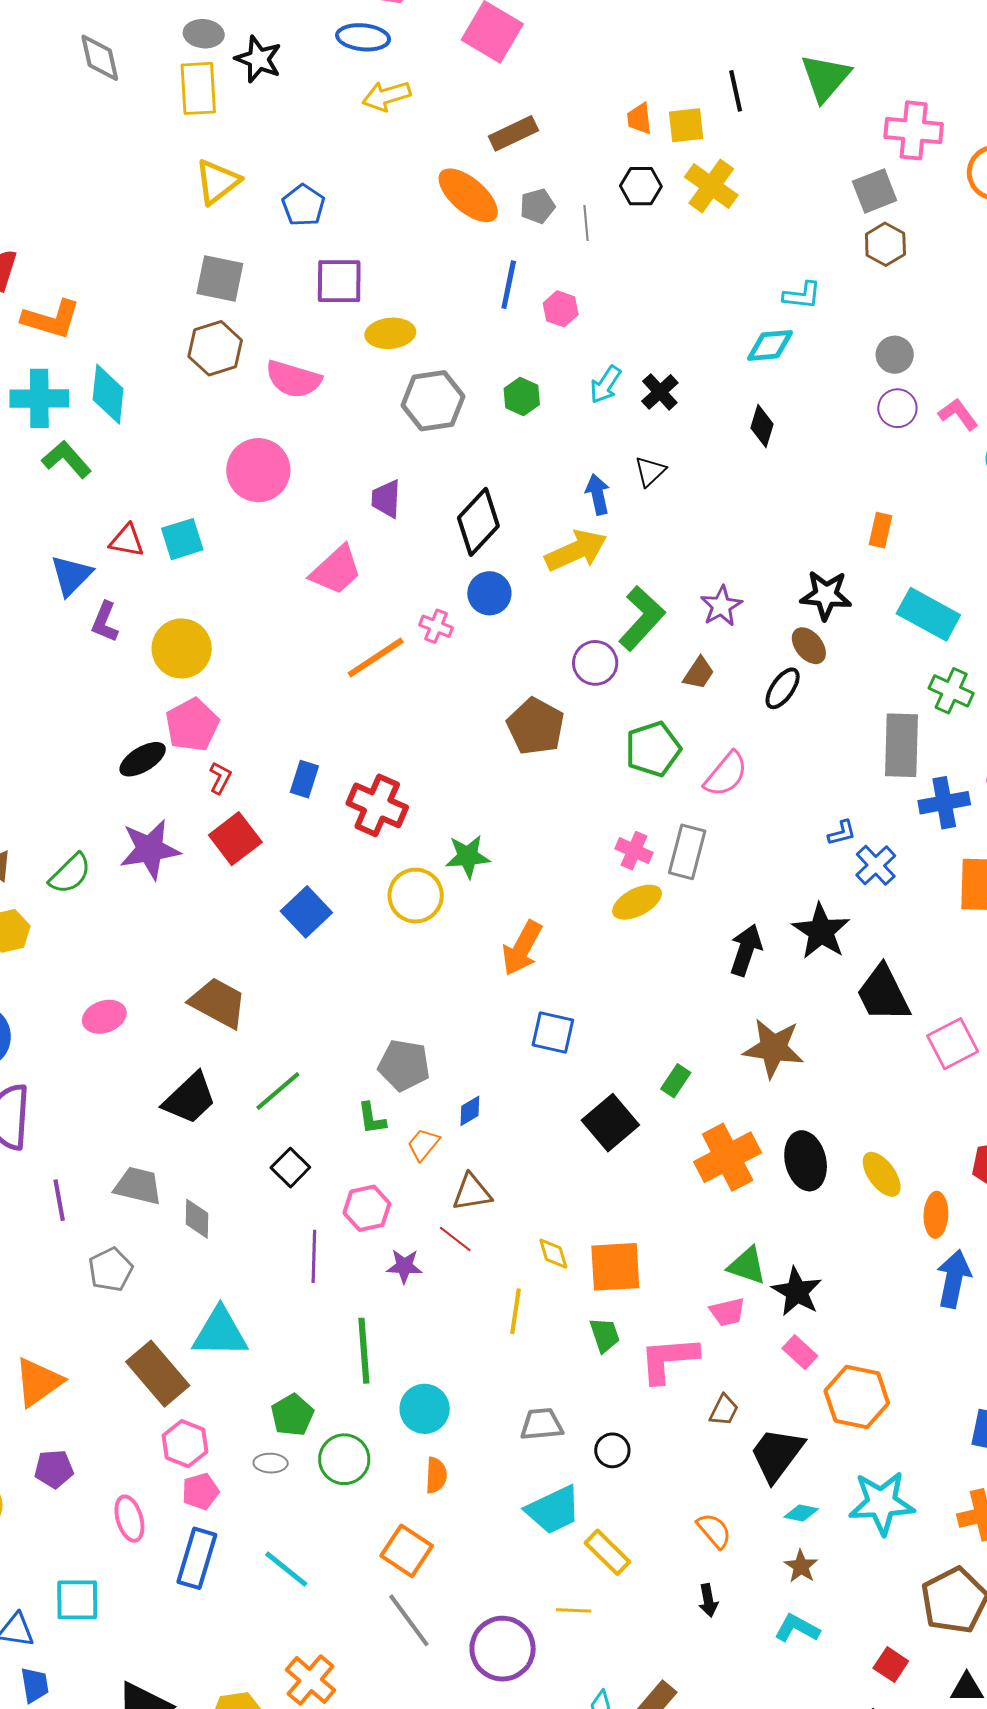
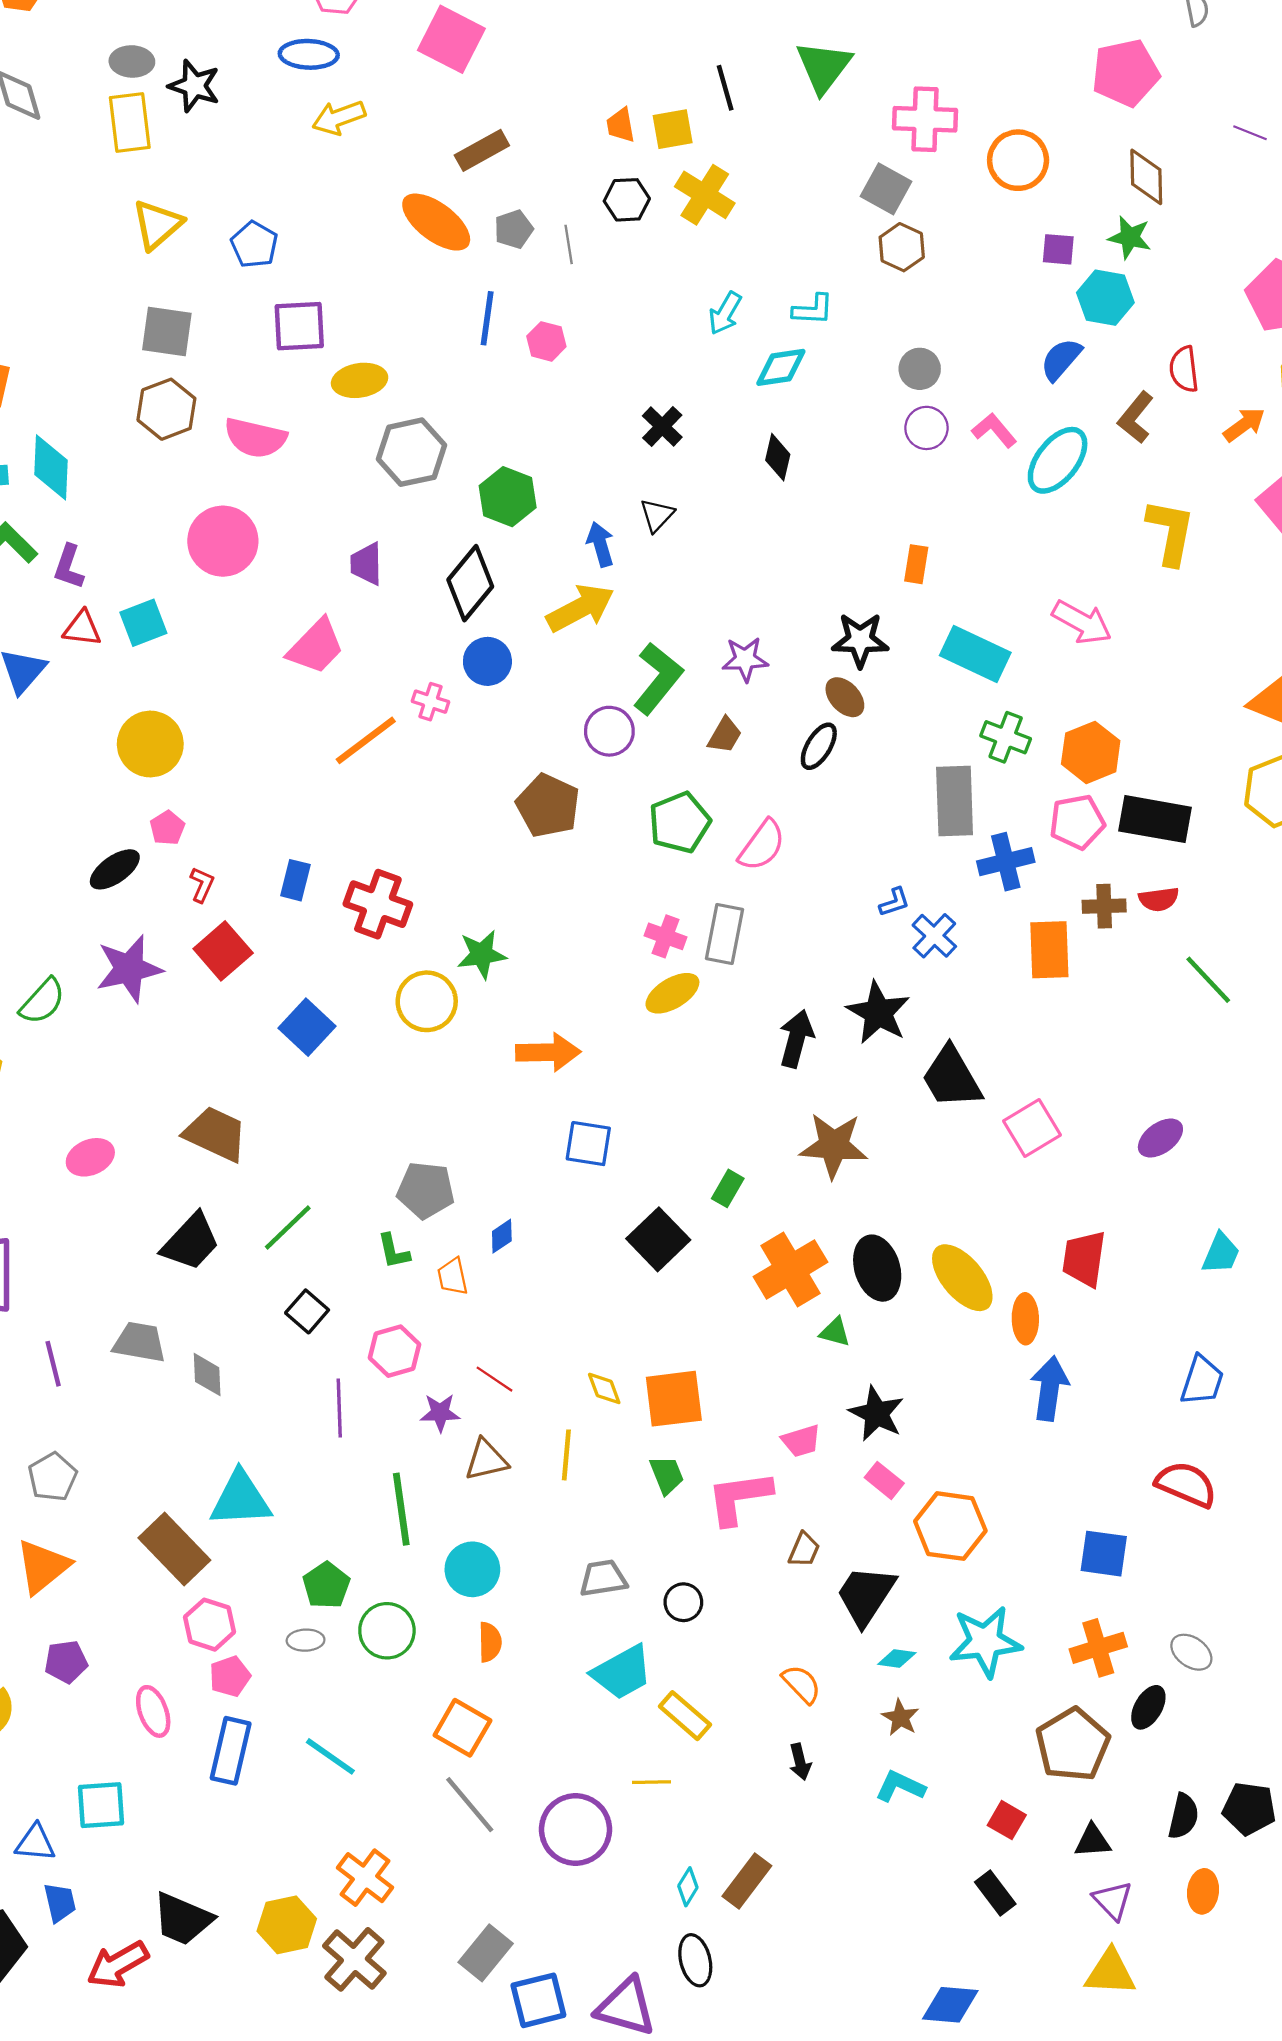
gray square: (875, 191) -> (886, 189), turned -36
cyan arrow: (605, 385) -> (725, 313), moved
green hexagon: (522, 396) -> (508, 497), moved, size x1.4
purple star: (721, 606) -> (745, 659), turned 30
purple L-shape: (105, 622) -> (69, 567), moved
pink pentagon: (192, 725) -> (167, 828), size x0.6
orange arrow: (522, 948) -> (548, 1052), turned -116
orange trapezoid: (423, 1144) -> (453, 1277), turned -48
yellow ellipse: (882, 1174) -> (962, 1278), size x1.4
brown triangle: (472, 1192) -> (486, 1460), moved
green triangle: (747, 1266) -> (835, 1332), moved, size x0.7
gray pentagon: (111, 1270) -> (52, 1477), moved

